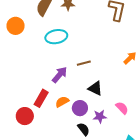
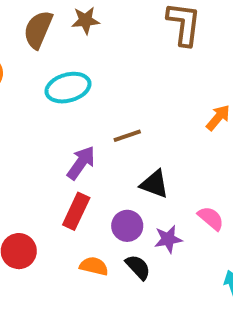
red rectangle: (41, 98) -> (76, 211), moved
orange semicircle: (62, 102) -> (94, 266), moved, turned 48

